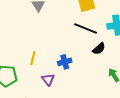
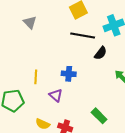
blue cross: (65, 62) -> (69, 74), turned 32

